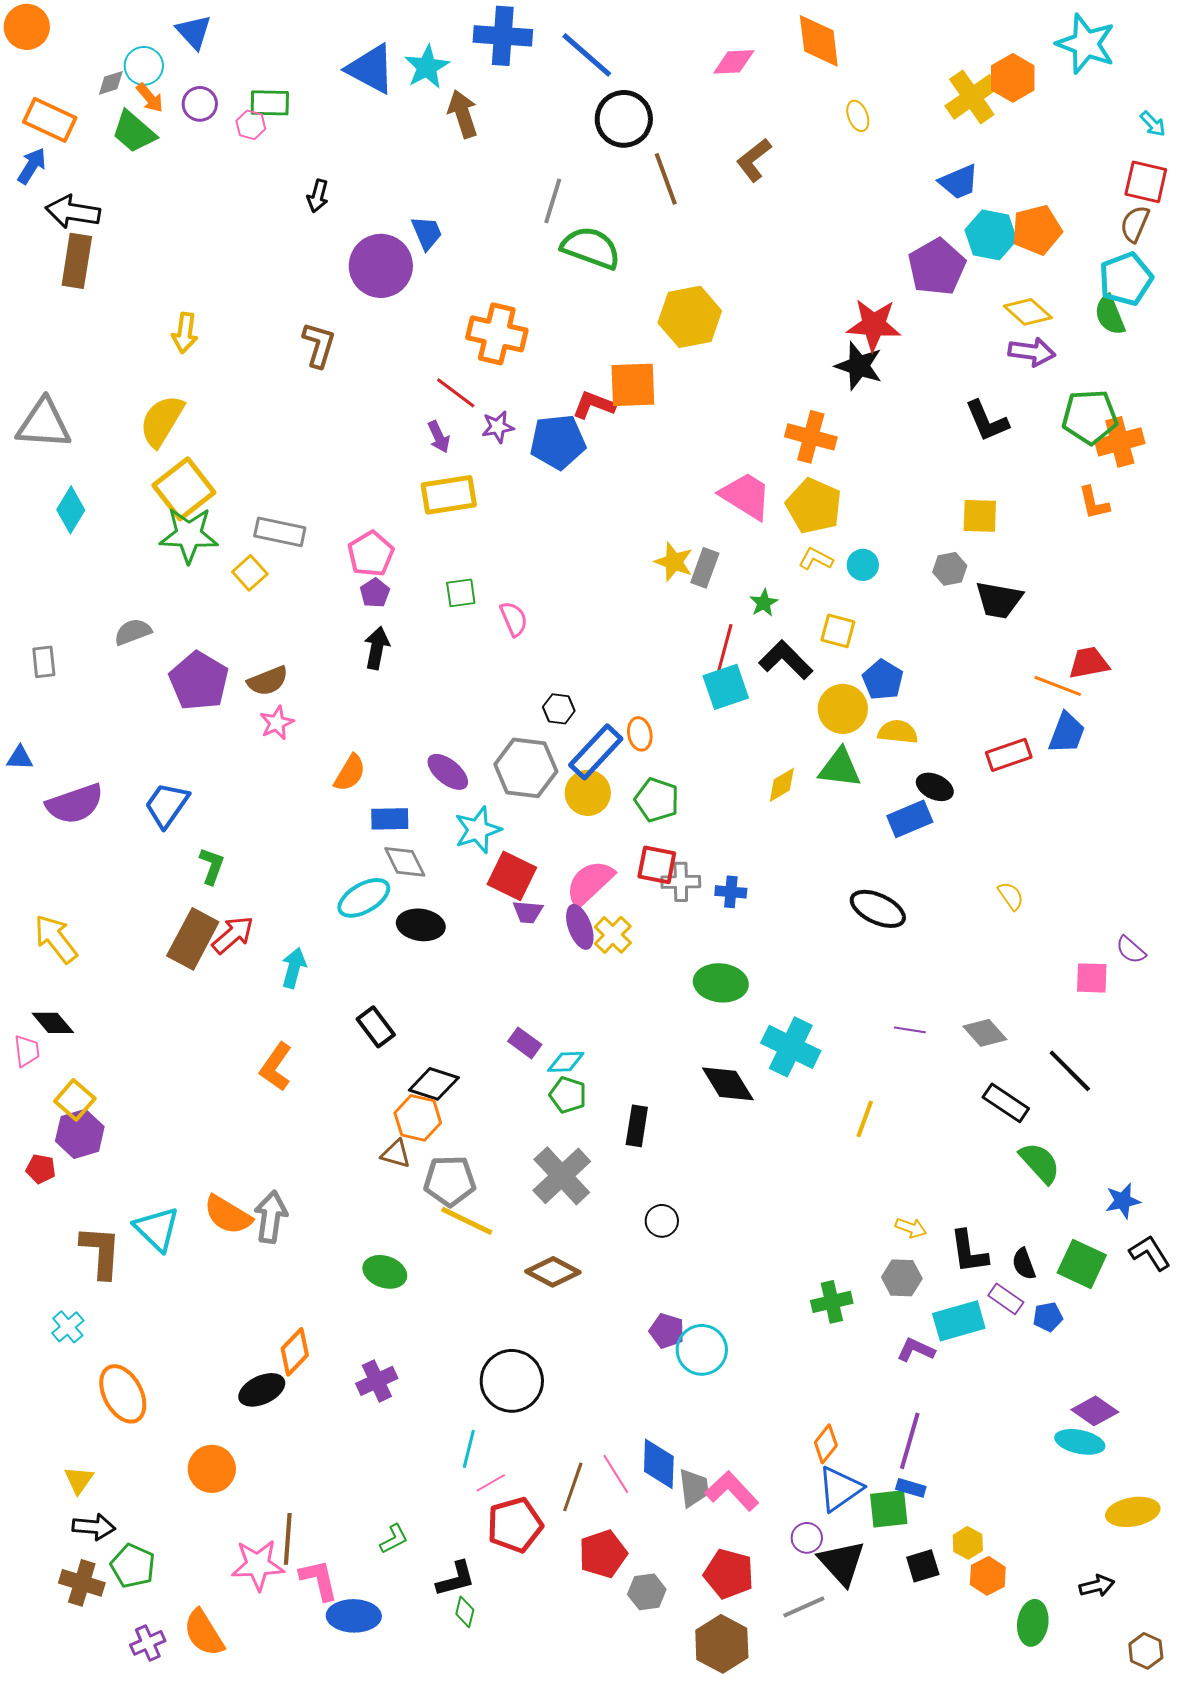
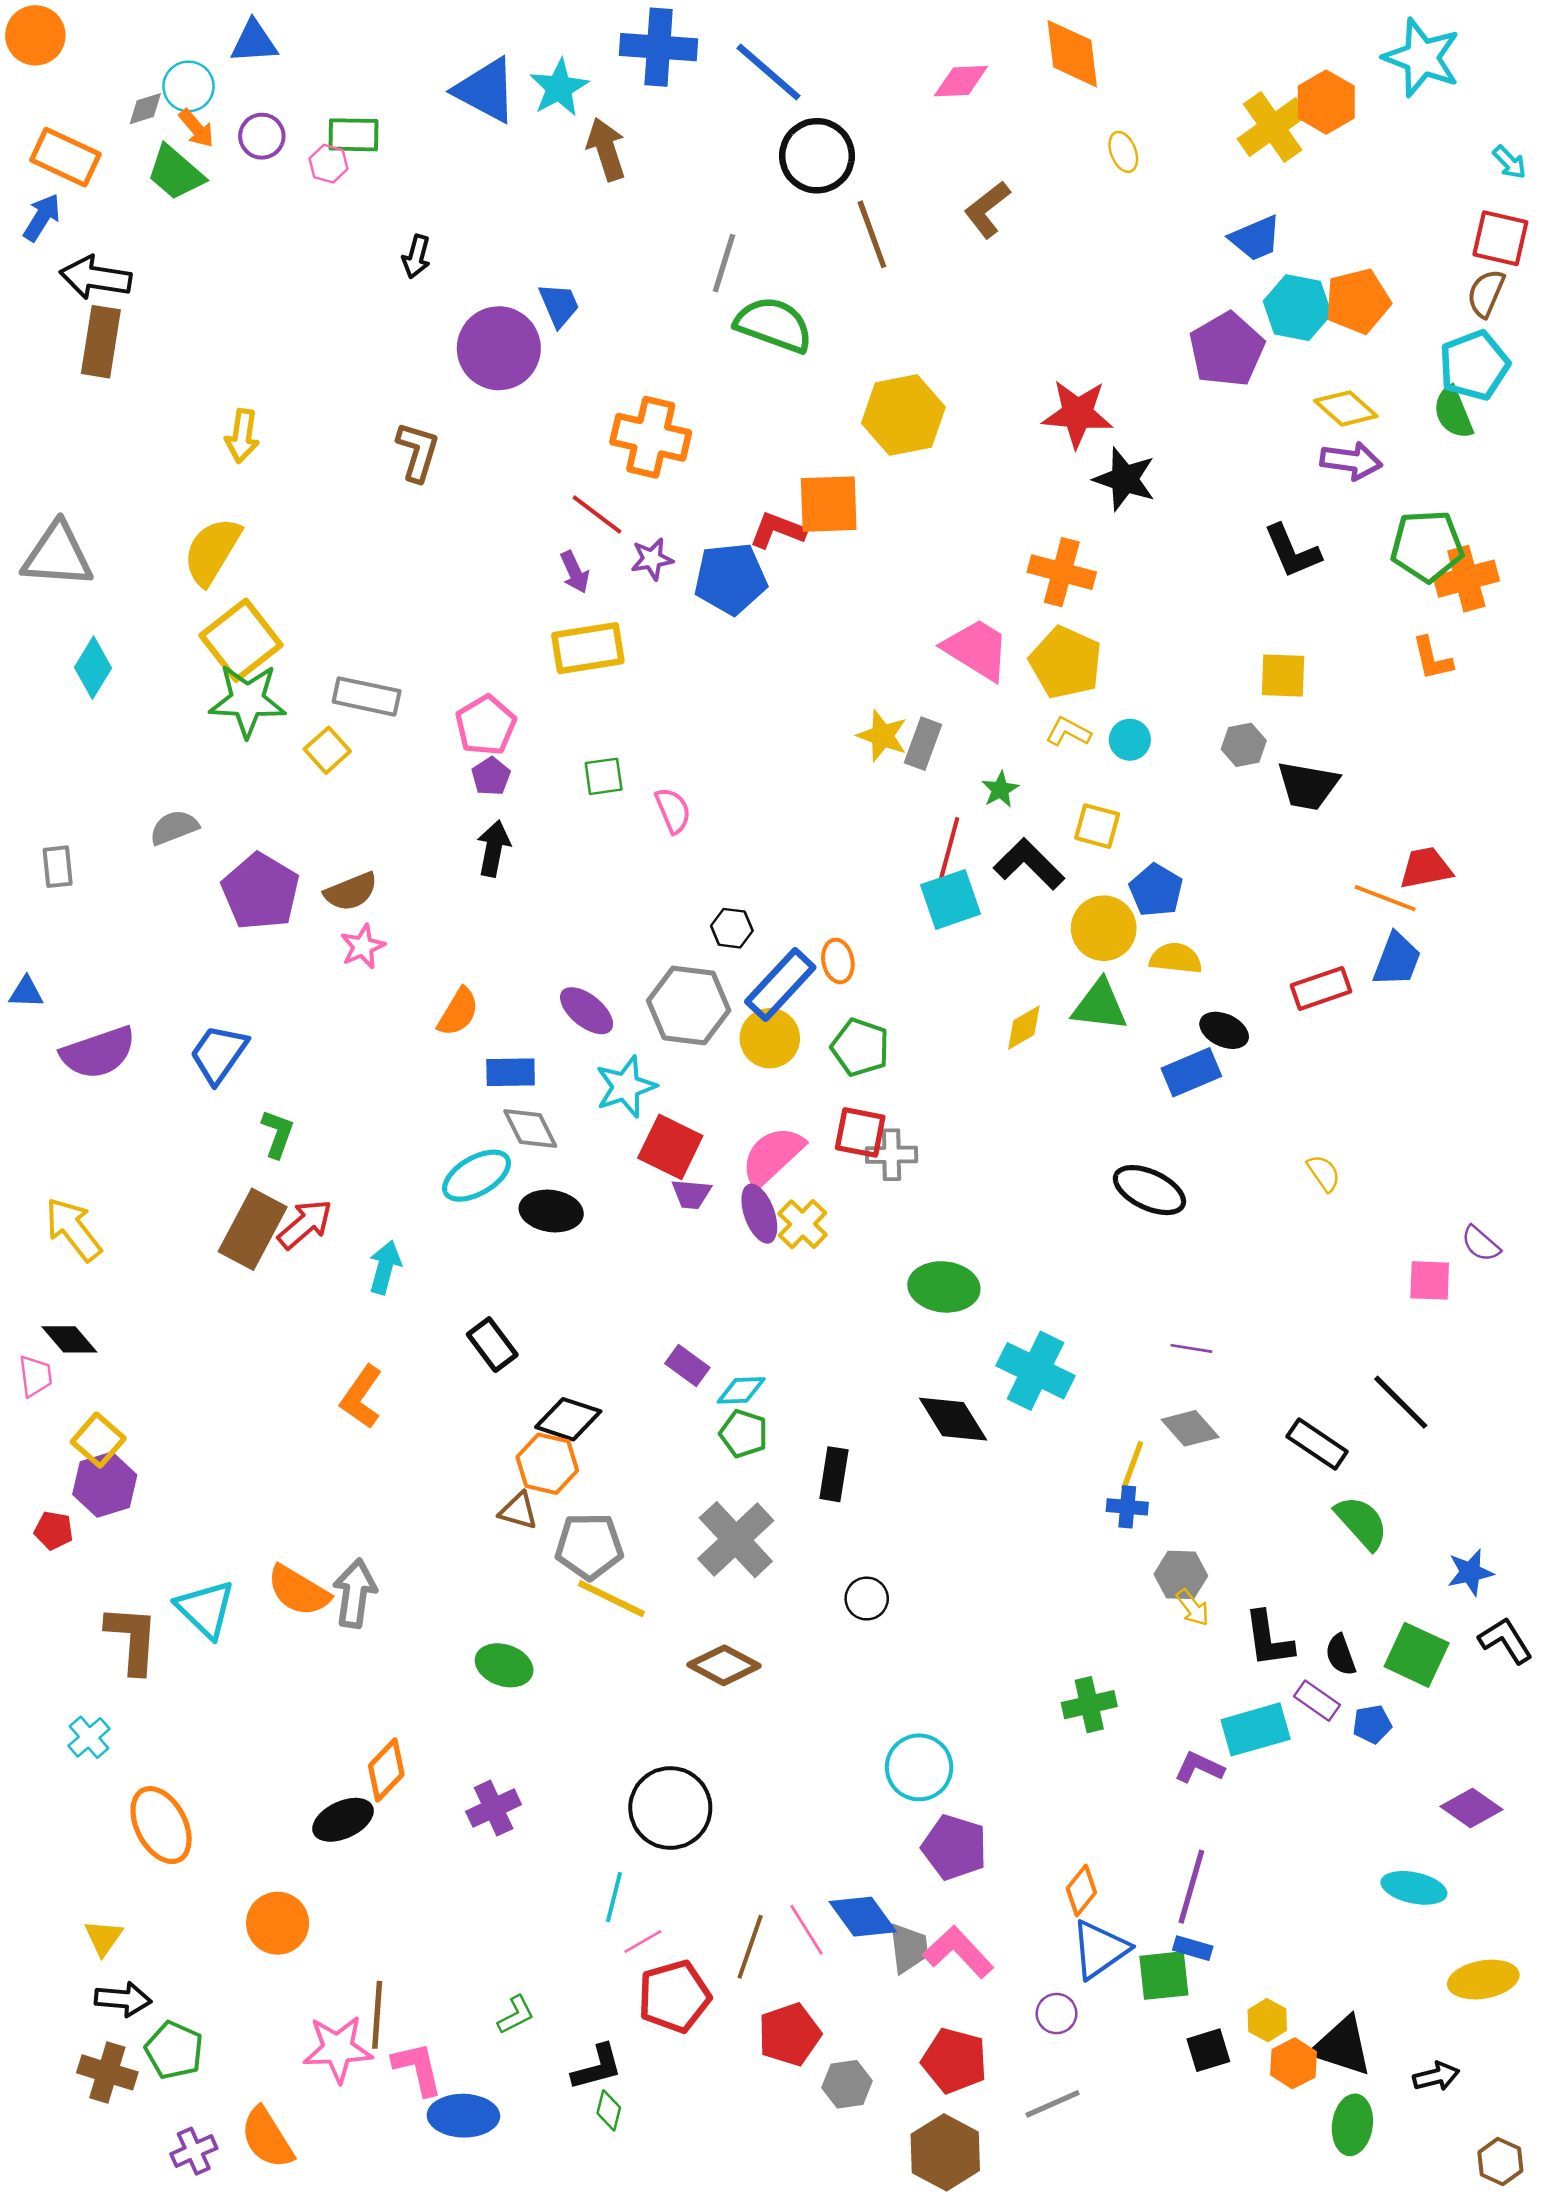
blue triangle: (194, 32) -> (254, 42), turned -51
red star: (874, 325) -> (1077, 414), moved
blue cross: (731, 892) -> (1127, 1507), moved
gray diamond: (985, 1033) -> (1190, 1428), moved
yellow arrow: (911, 1228) -> (1193, 1608), turned 32
gray hexagon: (902, 1278) -> (1181, 1575), moved
purple pentagon: (667, 1331) -> (954, 1847), moved, size x1.4
purple diamond: (1095, 1411) -> (1472, 1808), moved
blue diamond: (659, 1464) -> (863, 1917), turned -38
black triangle: (842, 1563) -> (1342, 2046), moved, turned -30

